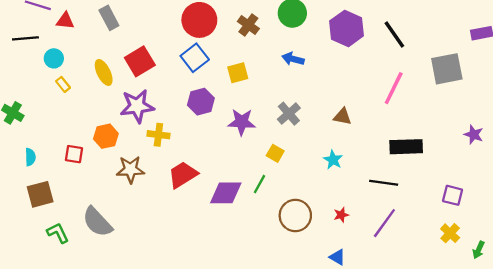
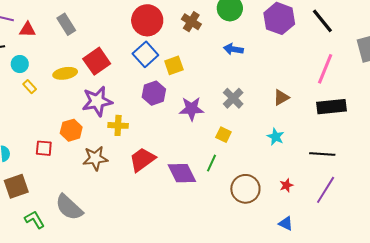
yellow ellipse: (104, 72) -> (65, 73), turned -70
yellow square: (238, 73) -> (174, 65), moved
brown triangle: (342, 117) -> (281, 97), turned -36
black rectangle: (406, 147) -> (332, 107), moved
purple diamond: (226, 193) -> (182, 173), turned 68

